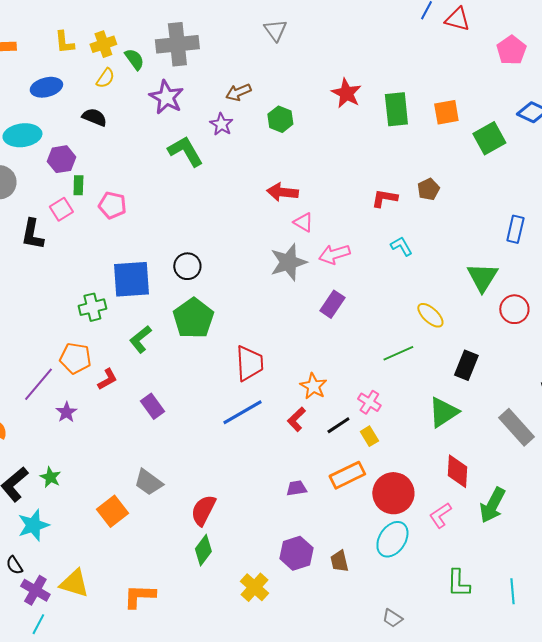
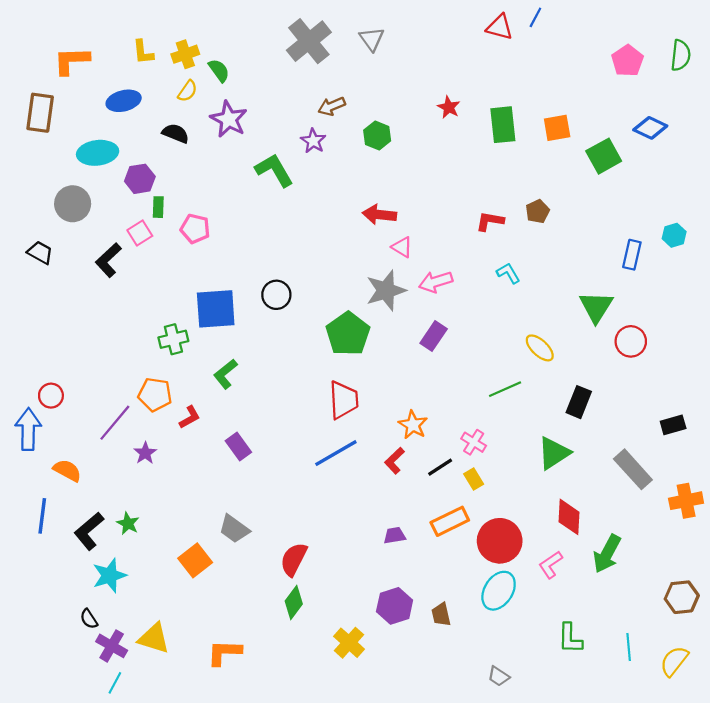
red triangle: (457, 19) -> (500, 27), moved
gray cross: (177, 44) -> (309, 41), moved, turned -33
red star: (346, 93) -> (449, 107), size x0.7
purple star: (166, 97) -> (229, 119), moved
black L-shape: (32, 234) -> (108, 260), turned 36
green pentagon: (193, 318) -> (348, 334), moved

